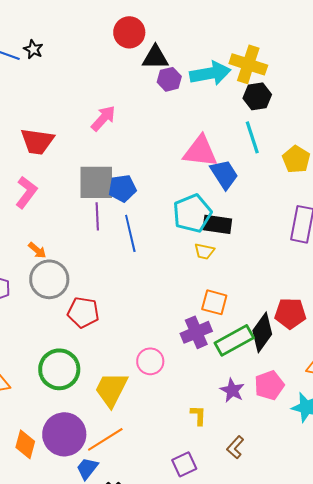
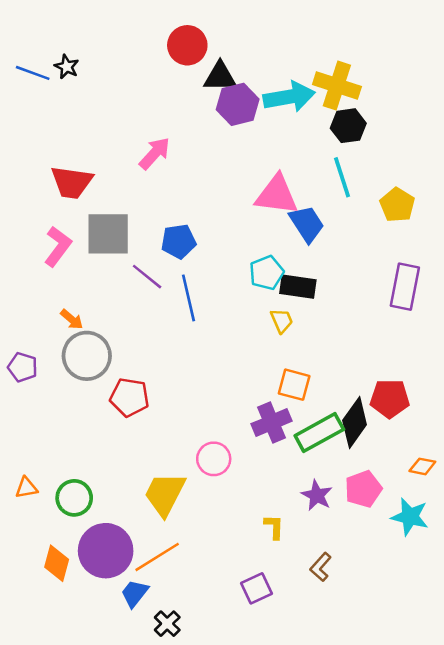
purple hexagon: (169, 79) -> (238, 104), size x1.4
gray square: (96, 182) -> (108, 234), moved
cyan pentagon: (192, 213) -> (267, 273), size x0.7
purple line: (97, 216) -> (147, 277), turned -48
yellow trapezoid: (204, 251) -> (282, 321), turned -125
green circle: (59, 369) -> (74, 498), moved, size x0.7

